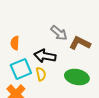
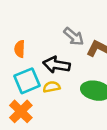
yellow semicircle: (41, 74) -> (52, 87), turned -88

